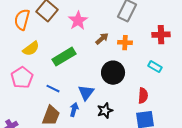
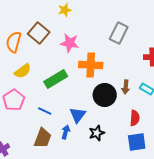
pink star: (78, 21) -> (70, 43), turned -30
brown arrow: (102, 39) -> (126, 87), moved, turned 136
orange cross: (125, 43) -> (91, 65), moved, size x1.6

